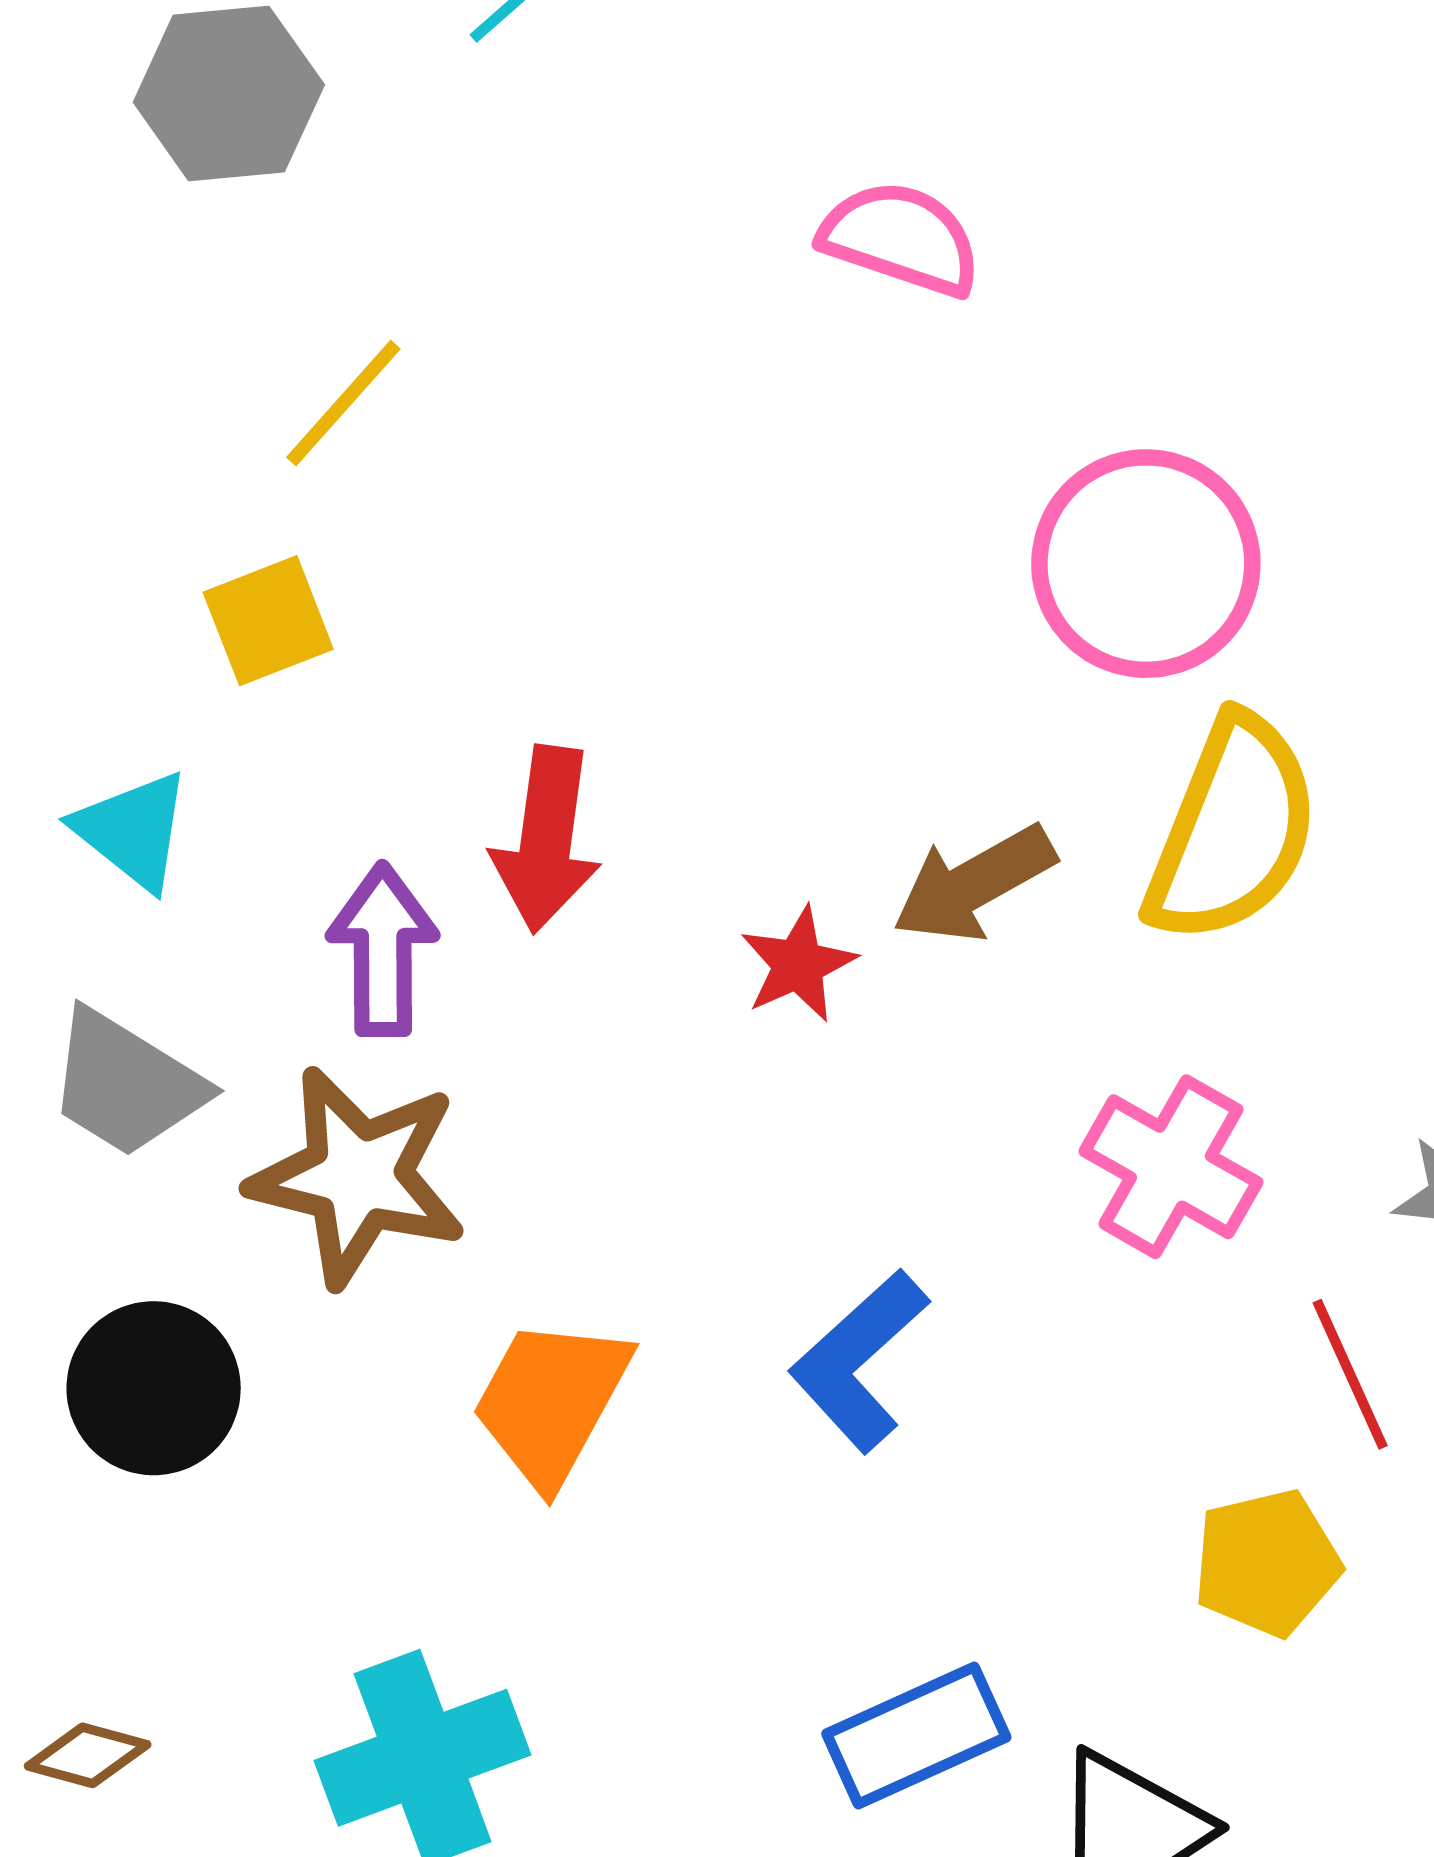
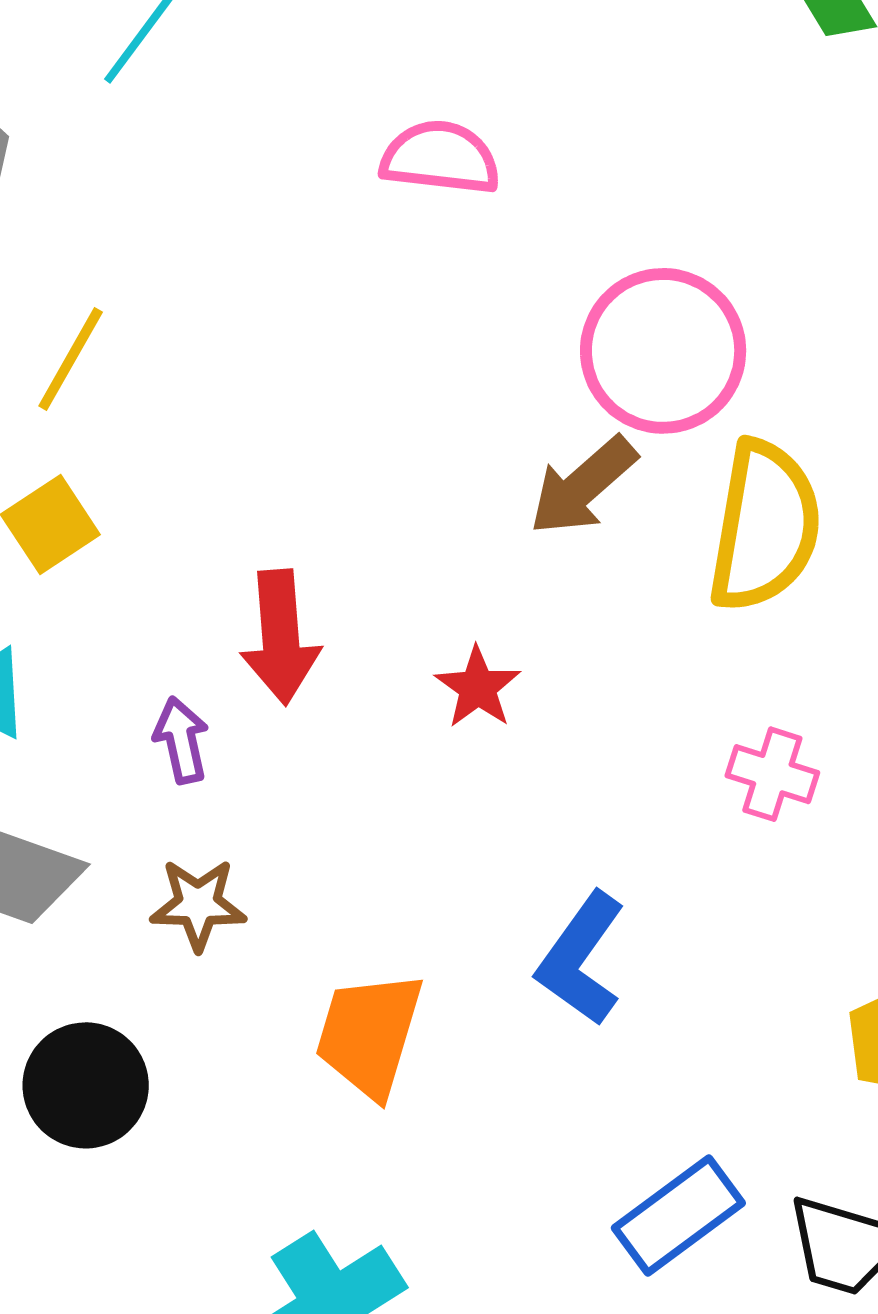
brown arrow: (974, 884) -> (583, 486), moved
purple arrow: (383, 950) -> (181, 740), size x0.7
pink cross: (1171, 1167) -> (772, 774), size x0.7
brown star: (358, 1176) -> (198, 904), size x0.6

